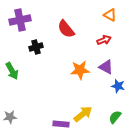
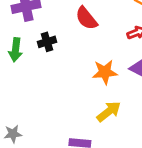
green arrow: (12, 71) -> (15, 50), moved, turned 36
yellow arrow: (83, 114) -> (109, 112), moved

